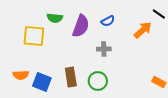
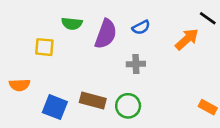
yellow square: (34, 36) -> (44, 47), size x0.7
orange semicircle: (21, 75) -> (20, 85), moved
brown rectangle: (71, 77) -> (93, 101), turned -66

